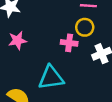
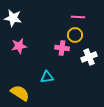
cyan triangle: (51, 78) -> (47, 77), size x0.6

